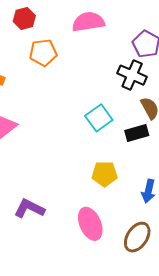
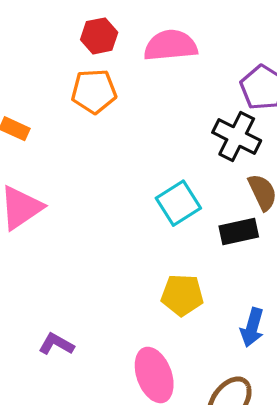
red hexagon: (24, 18) -> (99, 36), moved
purple L-shape: (29, 208) -> (56, 344), size x0.7

